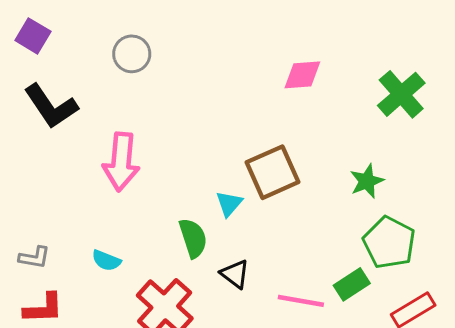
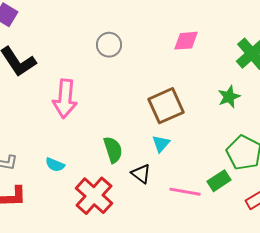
gray circle: (132, 54) -> (109, 45), moved
green star: (367, 181) -> (229, 97), moved
cyan triangle: (229, 204) -> (161, 144), moved

